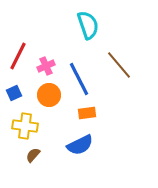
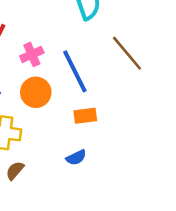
blue semicircle: (80, 145) -> (76, 157), size x0.6

